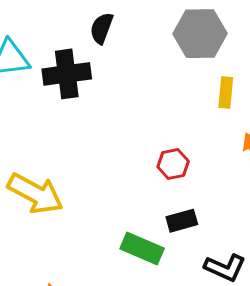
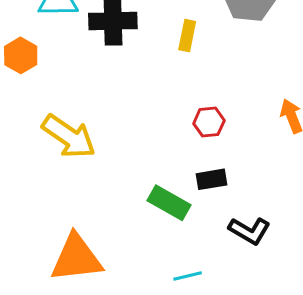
yellow rectangle: (226, 92) -> (187, 36), moved

